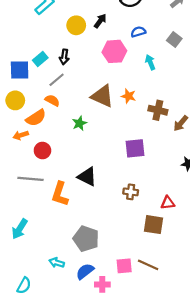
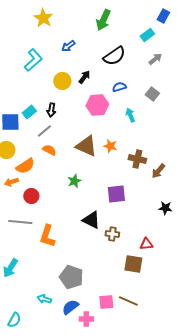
orange semicircle: (52, 100) -> (49, 150), moved
green star: (79, 123) -> (74, 181), moved
black triangle: (87, 177) -> (91, 220), moved

